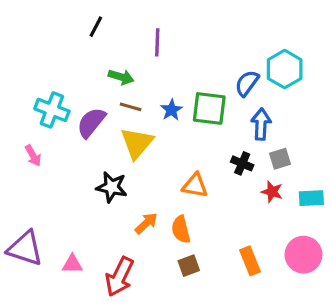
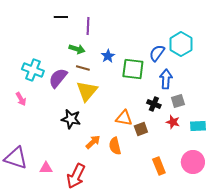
black line: (96, 27) -> (61, 17), turned 64
purple line: (157, 42) -> (88, 26), moved
blue star: (171, 110) -> (108, 56), moved
brown square: (189, 266) -> (141, 129), moved

